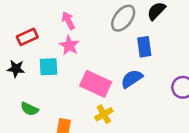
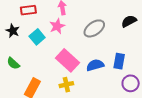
gray ellipse: (123, 18) -> (94, 28), moved
blue rectangle: (144, 47) -> (119, 61), moved
cyan square: (49, 67) -> (37, 37), turned 35

